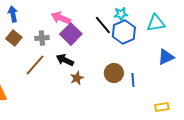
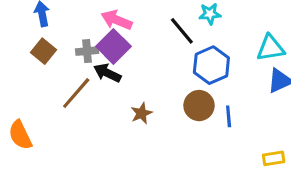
cyan triangle: (156, 23) -> (271, 48), moved
blue hexagon: (124, 32) -> (211, 65), moved
purple square: (71, 34) -> (113, 46), moved
black arrow: (65, 60) -> (107, 73), moved

